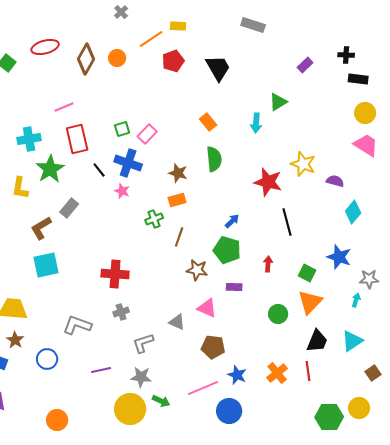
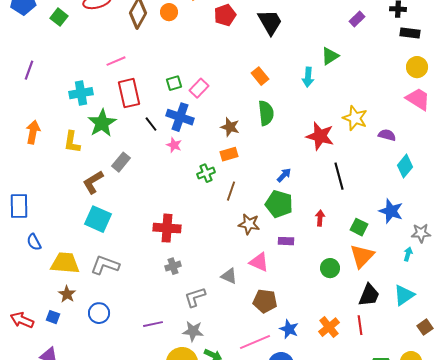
cyan square: (46, 265) -> (98, 219), turned 36
gray L-shape: (77, 325) -> (105, 265), moved

